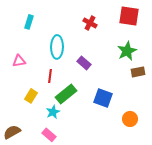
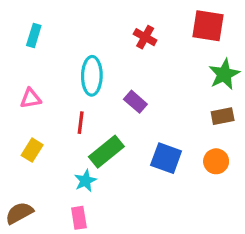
cyan rectangle: (29, 22) -> (34, 35), moved
green star: (127, 51) -> (224, 74), moved
yellow rectangle: (31, 96) -> (32, 150), moved
orange circle: (130, 119) -> (216, 161), moved
pink rectangle: (49, 135) -> (79, 218), turned 40

